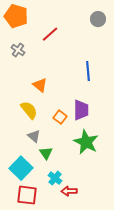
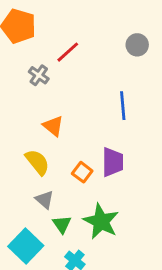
gray circle: (98, 19) -> (137, 45), moved
gray cross: (18, 50) -> (39, 75), moved
green star: (86, 142) -> (101, 221), moved

